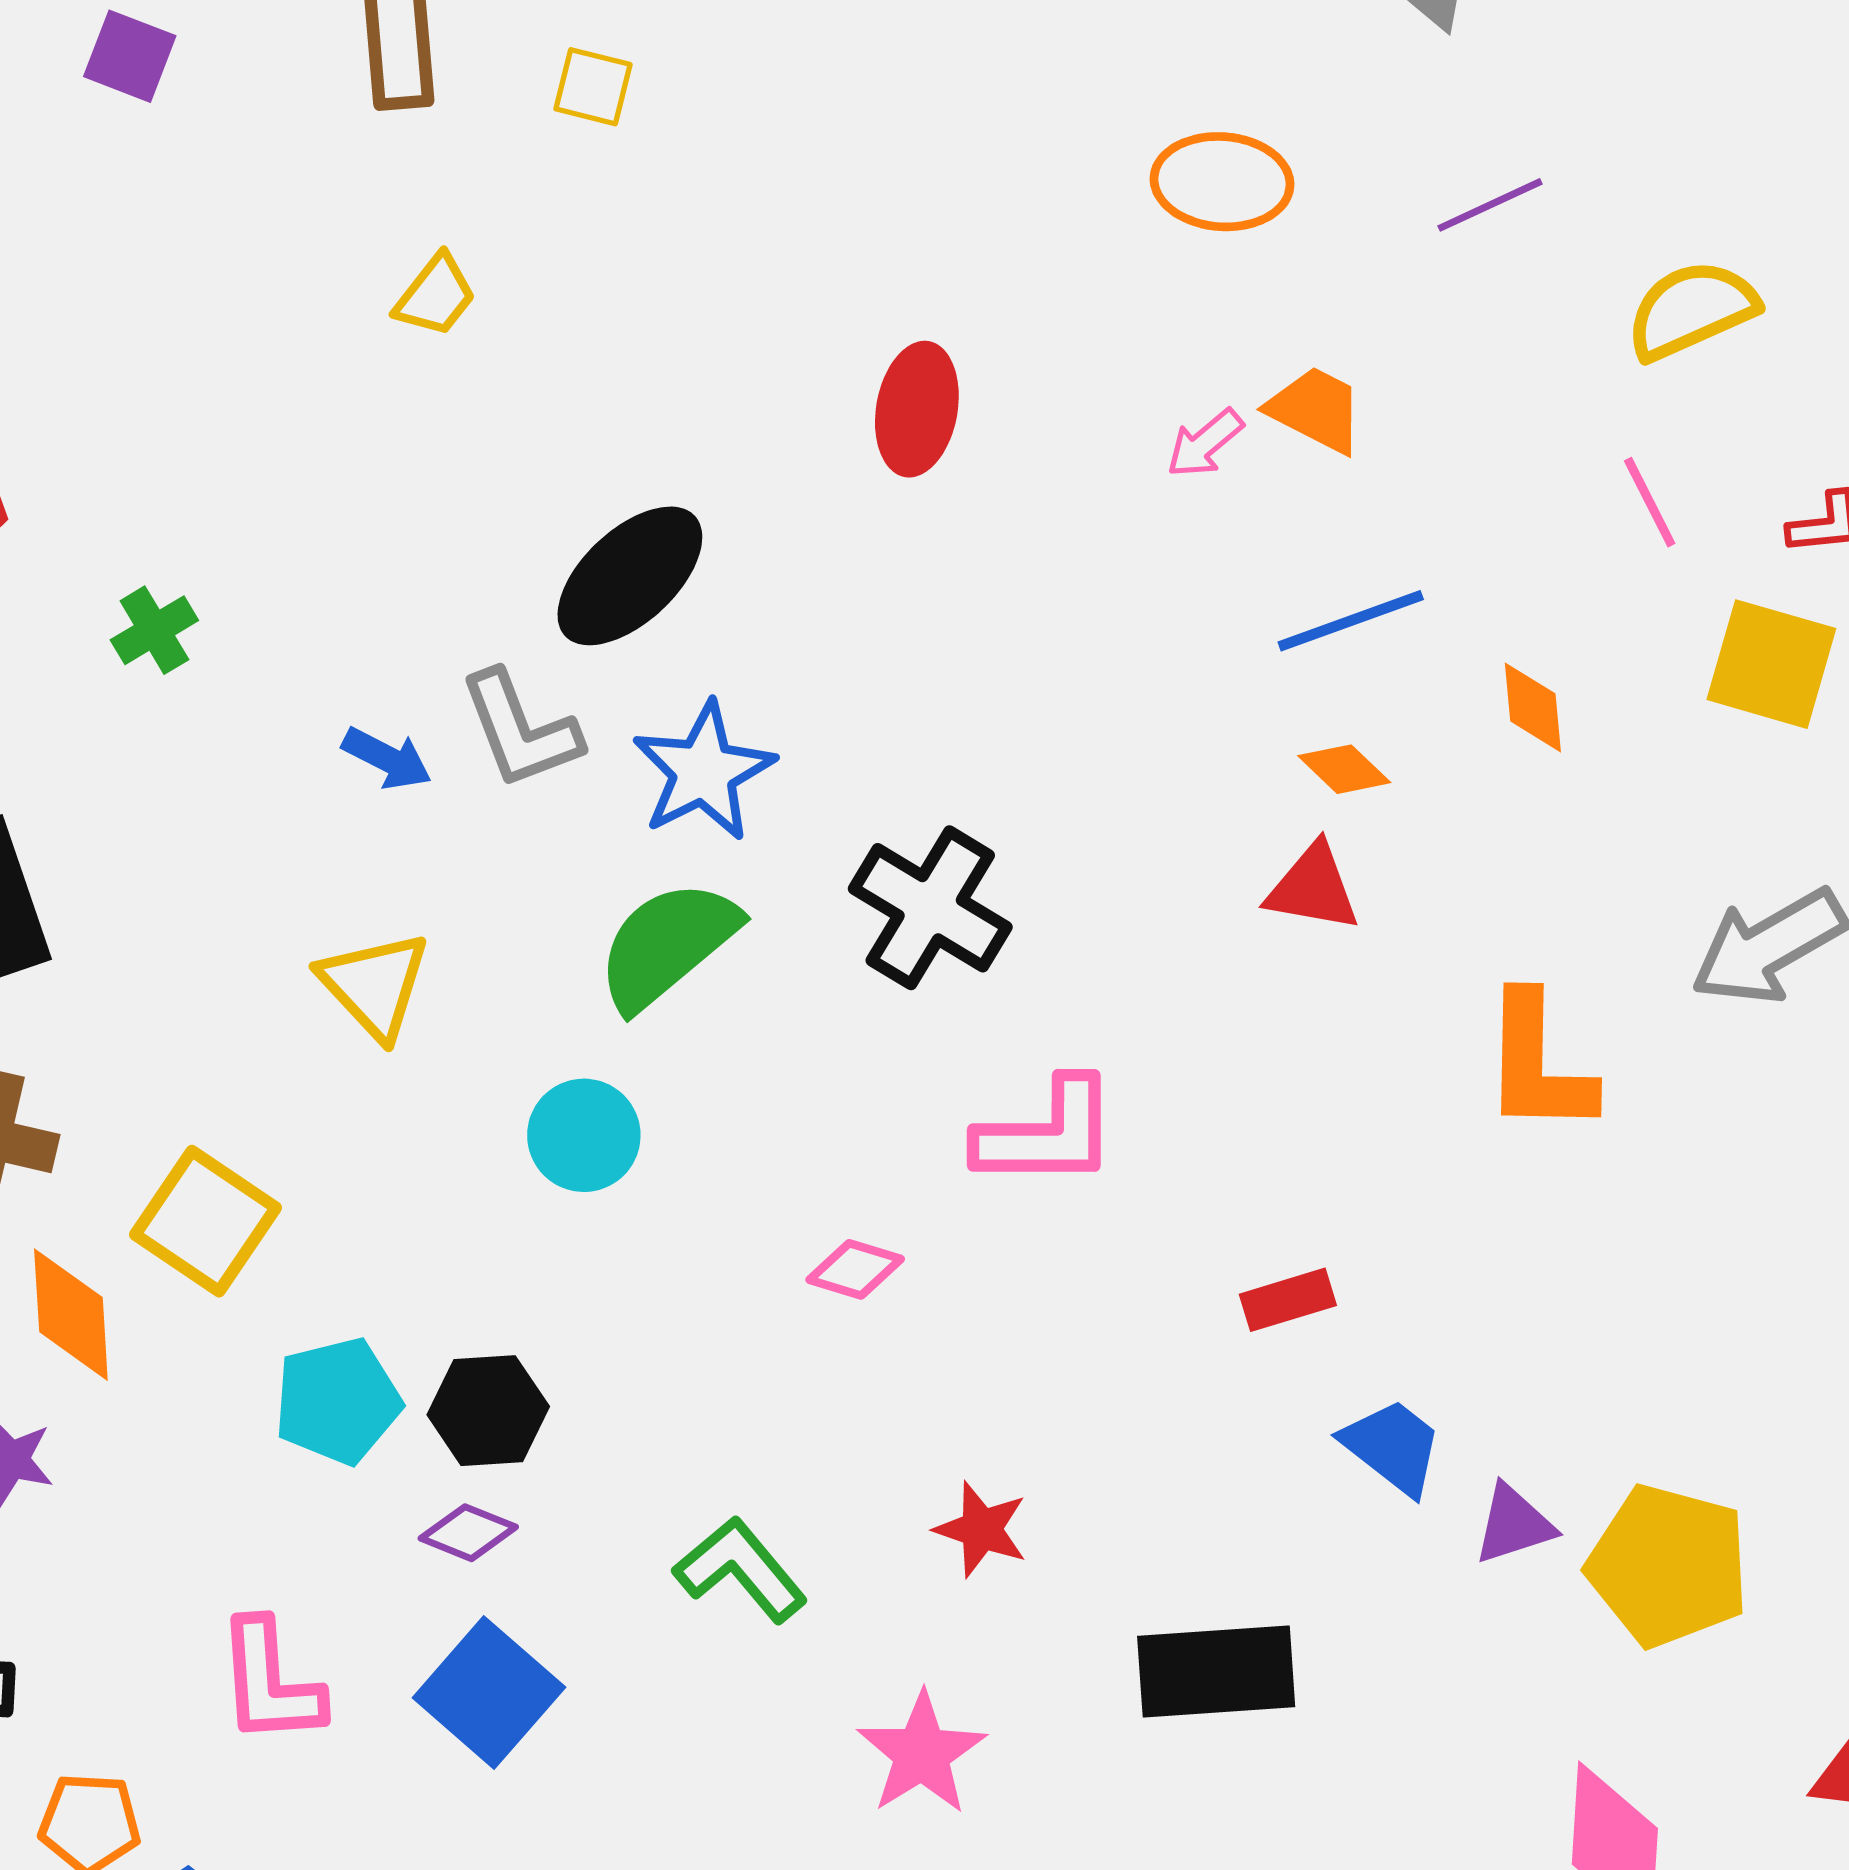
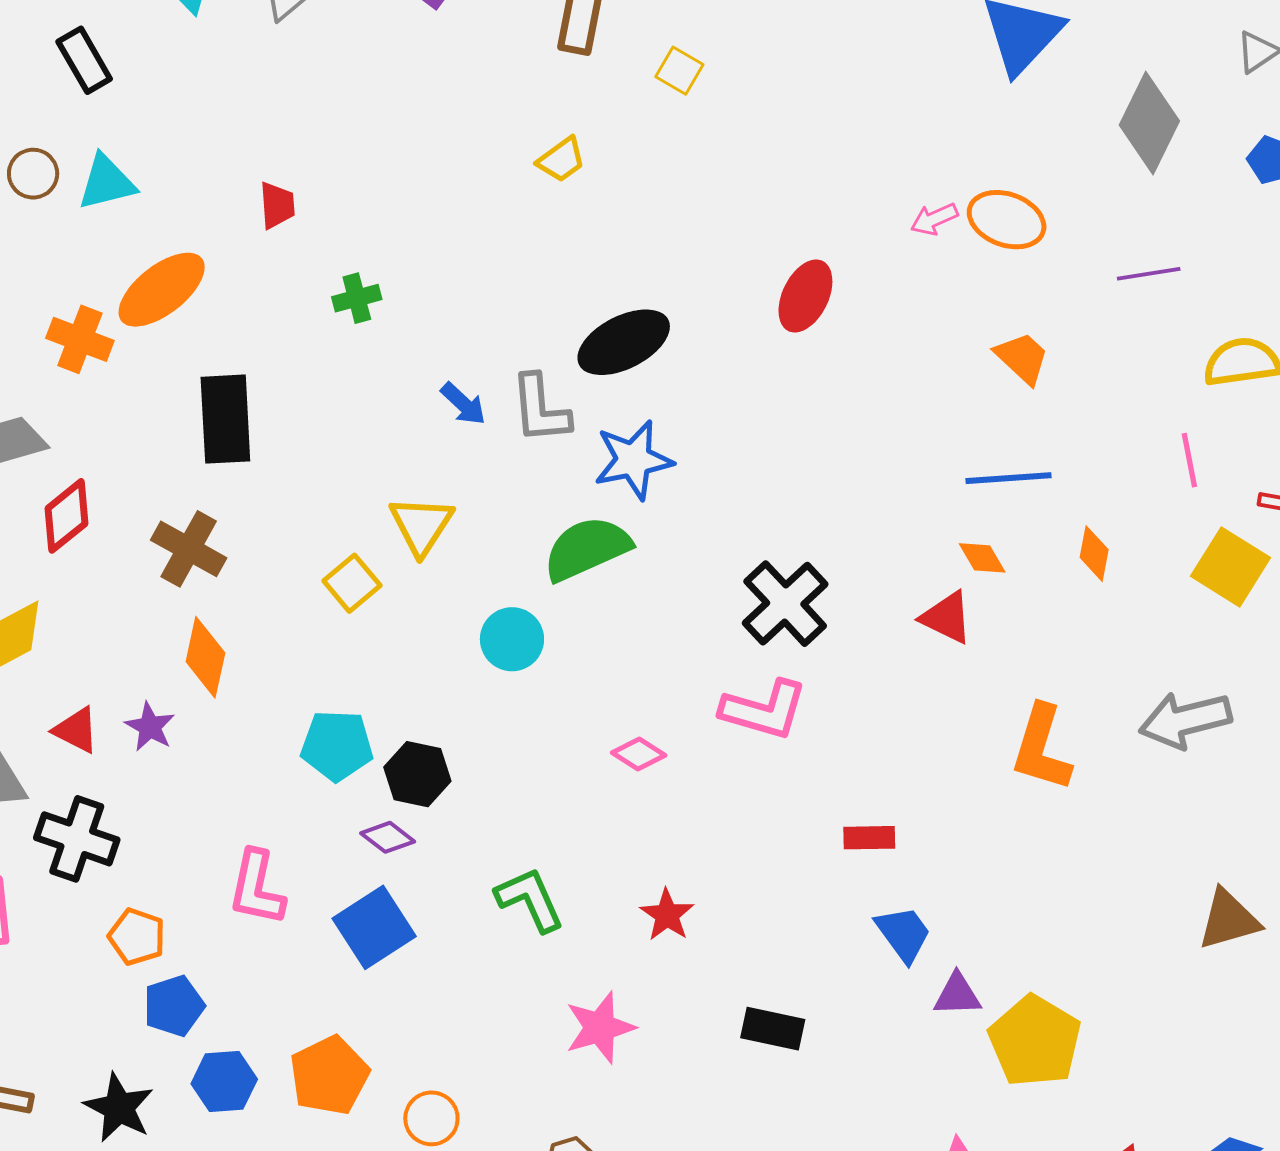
pink arrow: (1205, 443) -> (934, 219), moved
black cross: (930, 908) -> (785, 604), moved
yellow square: (206, 1221) -> (352, 583), moved, size x0.7
black rectangle: (1216, 1672) -> (773, 1029), size x0.7

